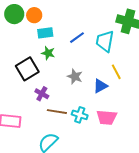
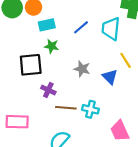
black square: (27, 69) -> (31, 65), turned 30
blue triangle: (100, 86) -> (110, 77), turned -42
pink trapezoid: (107, 117) -> (120, 131), moved, turned 65

